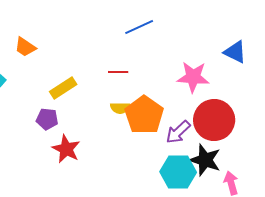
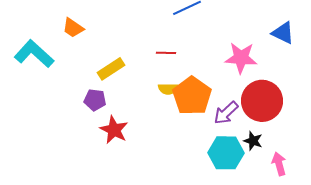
black star: (205, 160) -> (253, 141), size x0.6

